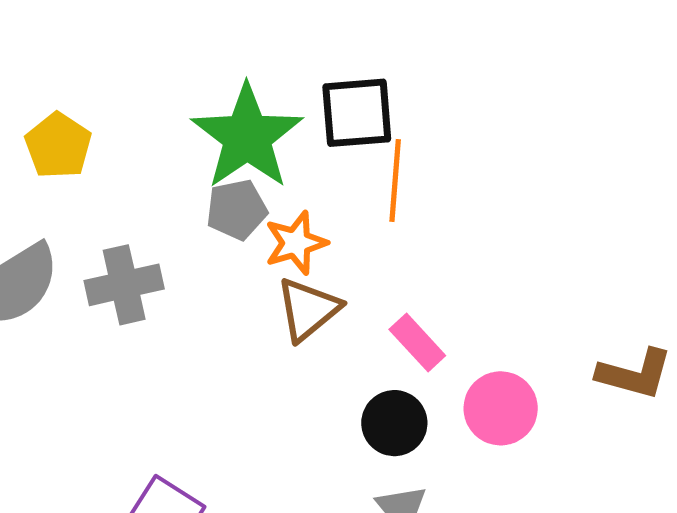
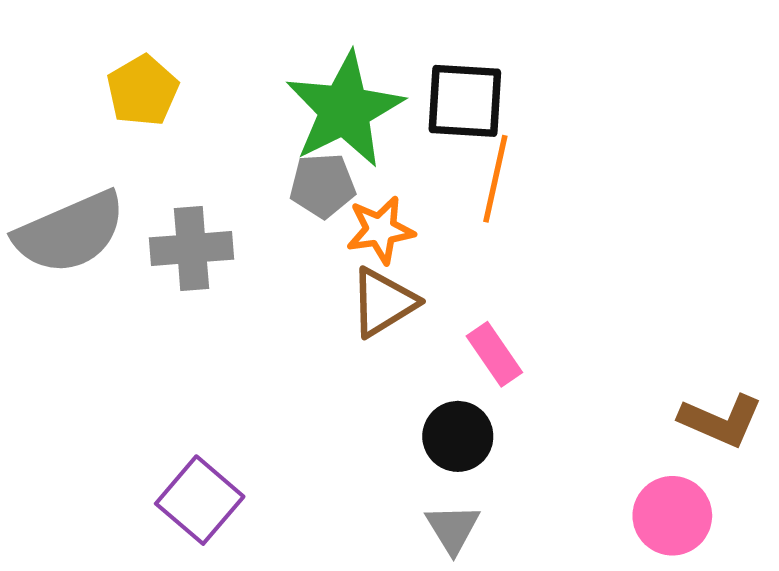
pink circle: (501, 408) -> (672, 516), moved

